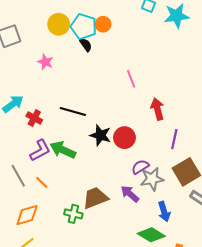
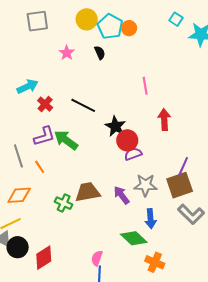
black semicircle: (86, 45) -> (100, 53), moved
black star: (100, 135) -> (115, 126), moved
purple line: (174, 139) -> (183, 166), moved
purple semicircle: (140, 167) -> (133, 154), moved

